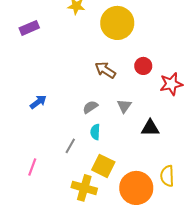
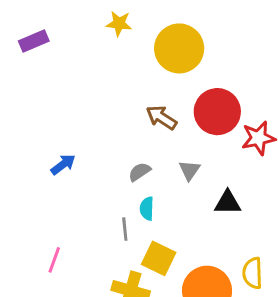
purple rectangle: (29, 28) -> (34, 41), moved
red circle: (143, 66) -> (217, 112), size x1.8
gray line: (70, 146) -> (125, 229), moved, turned -35

